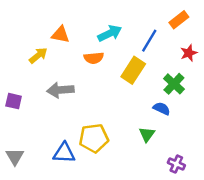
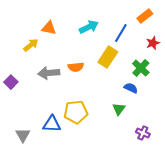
orange semicircle: (94, 58) -> (76, 67), moved
purple square: (14, 101) -> (11, 82), turned 32
gray triangle: (15, 157) -> (23, 135), moved

